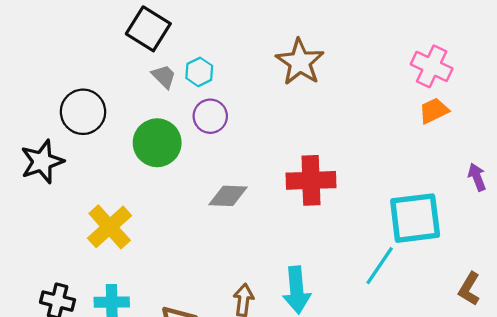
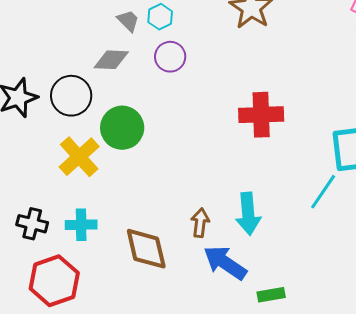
black circle: (83, 112) -> (71, 96), moved
green circle: (157, 143) -> (122, 128), moved
gray diamond: (228, 196) -> (111, 60), moved

